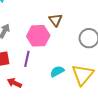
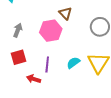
purple line: (27, 59) -> (47, 65), moved

